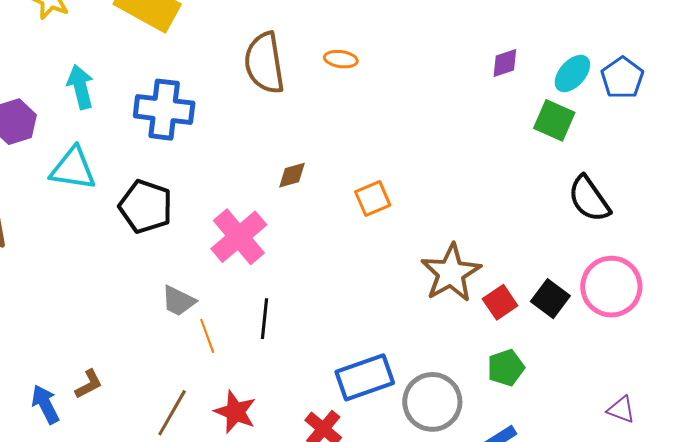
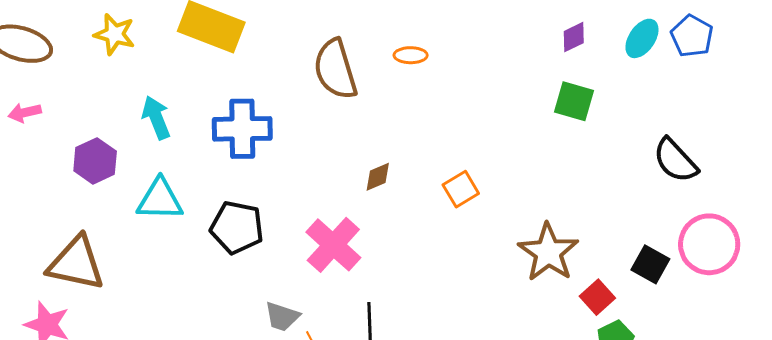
green square: (554, 120) -> (574, 101), moved
red square: (500, 302) -> (597, 297), moved

